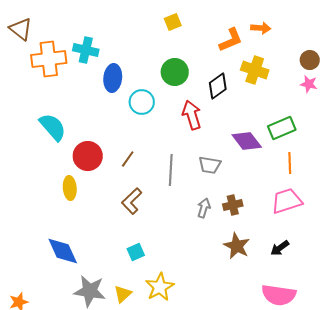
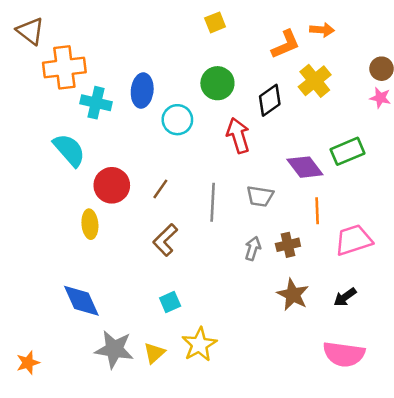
cyan cross: (86, 50) -> (96, 103), moved
yellow cross: (255, 70) -> (315, 81), turned 32
orange line: (290, 163) -> (317, 211), moved

